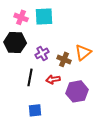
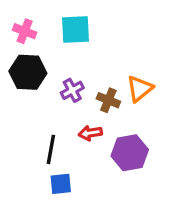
pink cross: (21, 17) -> (25, 31), moved
black line: (30, 77) -> (51, 149), moved

